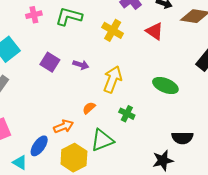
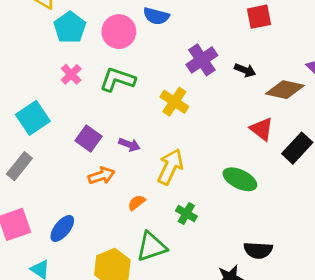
pink cross: (34, 15) -> (71, 74), turned -35
red triangle: (155, 31) -> (262, 129), moved
orange arrow: (64, 126) -> (101, 176), moved
blue ellipse: (39, 146) -> (62, 228), moved

